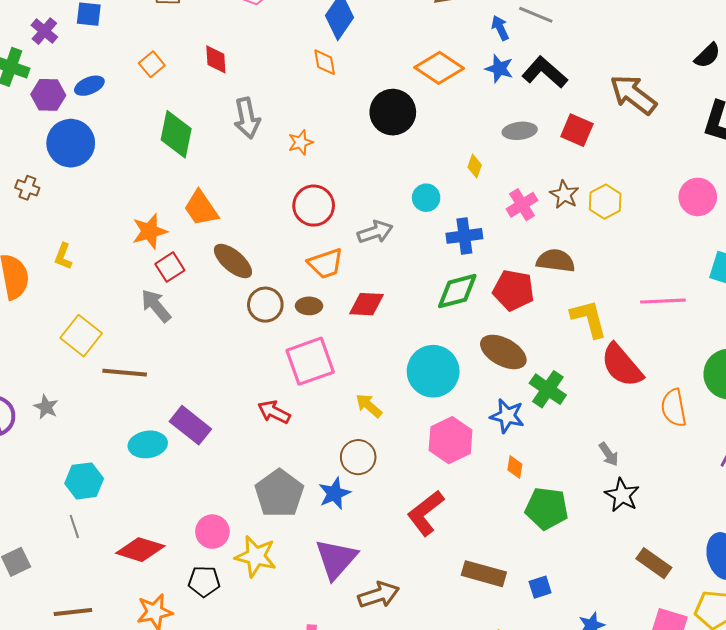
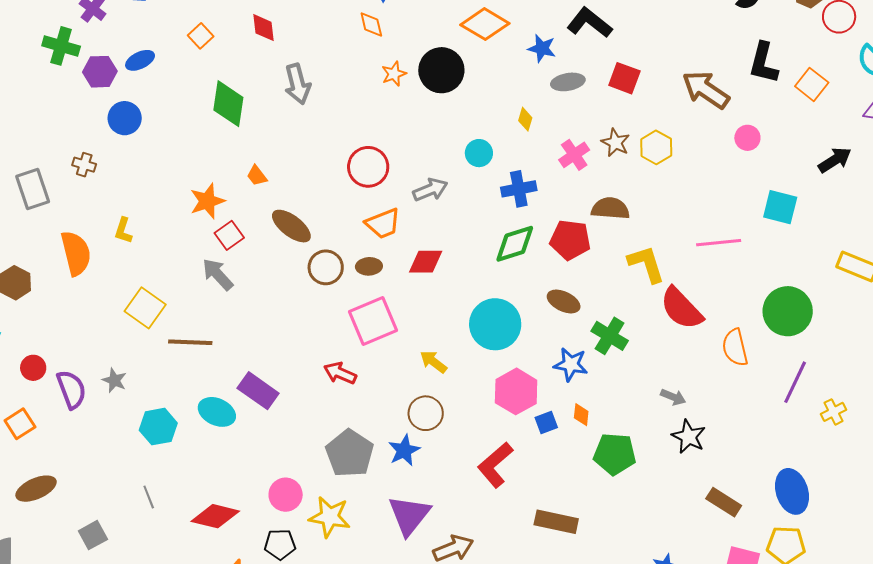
blue star: (499, 69) -> (542, 48), moved
brown arrow: (633, 95) -> (706, 90), moved
orange star: (301, 142) -> (394, 74), moved
blue circle: (71, 143) -> (125, 118), size x0.7
pink circle: (698, 197) -> (747, 138), size x0.7
orange trapezoid: (201, 208) -> (257, 176), size x0.6
brown ellipse: (503, 352) -> (564, 301), size x0.7
cyan ellipse: (148, 444) -> (217, 412), turned 36
gray arrow: (609, 454) -> (673, 397), turned -30
cyan hexagon: (84, 481) -> (158, 427), moved
blue square: (540, 587) -> (546, 422), moved

